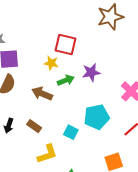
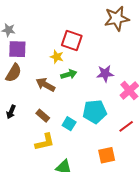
purple star: (91, 72) -> (105, 74), moved
brown rectangle: (34, 126) -> (43, 116), moved

